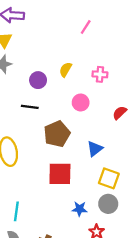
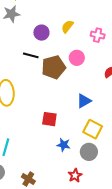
brown pentagon: (57, 134) -> (54, 67), moved
red square: (60, 174) -> (49, 119), size x0.7
blue star: (80, 209) -> (64, 145), moved

